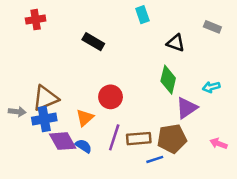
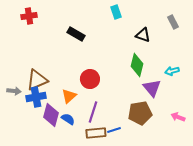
gray rectangle: (212, 27) -> (173, 22), turned 40
purple triangle: (187, 108) -> (152, 88), turned -36
brown rectangle: (139, 139) -> (96, 133), moved
purple diamond: (63, 141) -> (51, 115), turned 45
blue line: (155, 159) -> (114, 130), moved

